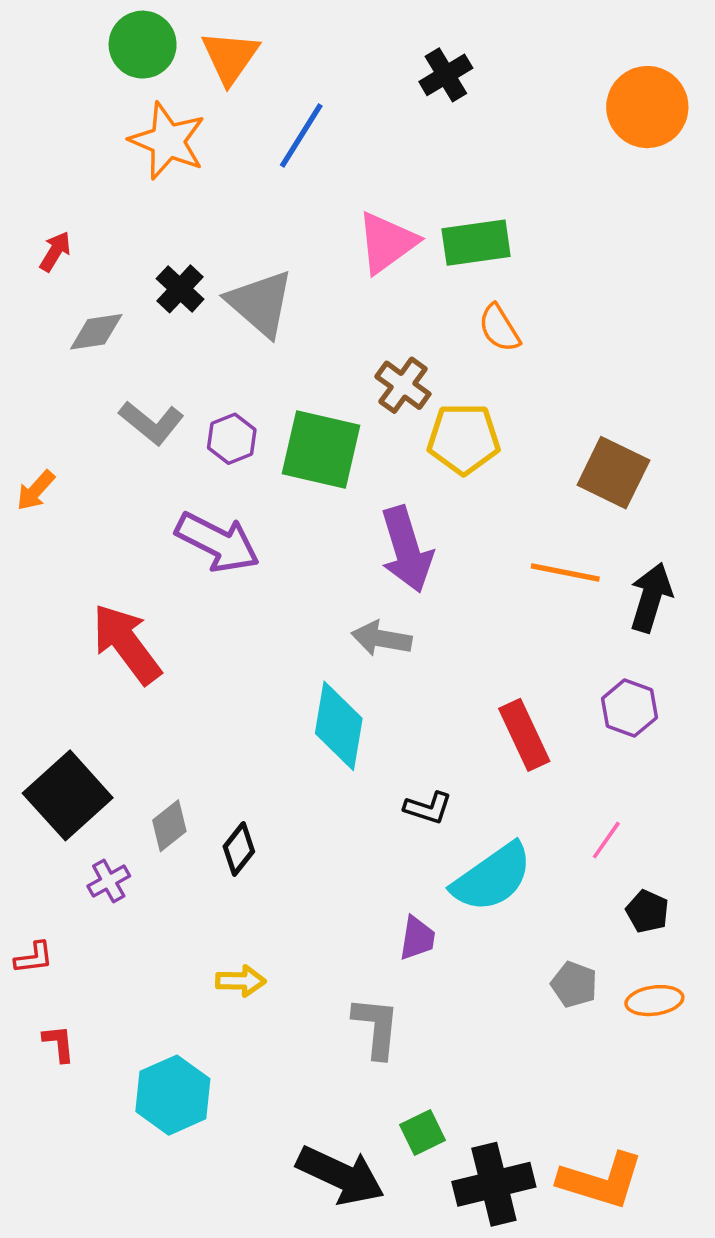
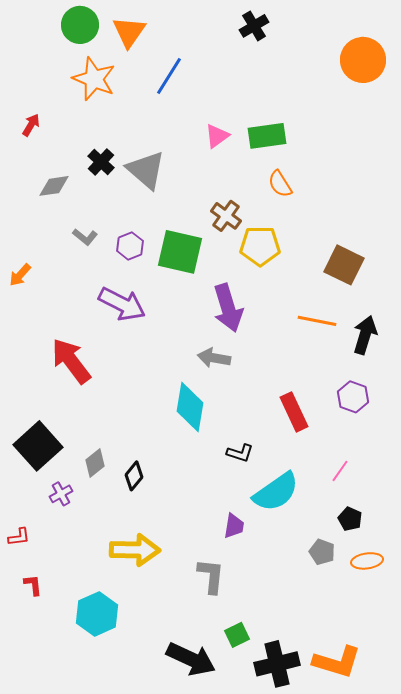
black cross: (446, 75) -> (254, 26), moved
pink triangle: (387, 243) -> (217, 136), size x0.7
red arrow: (55, 251) -> (31, 125), moved
gray L-shape: (152, 423) -> (85, 237), size x0.7
black pentagon: (647, 911) -> (350, 519), moved
yellow arrow: (241, 981) -> (135, 550), size x1.8

